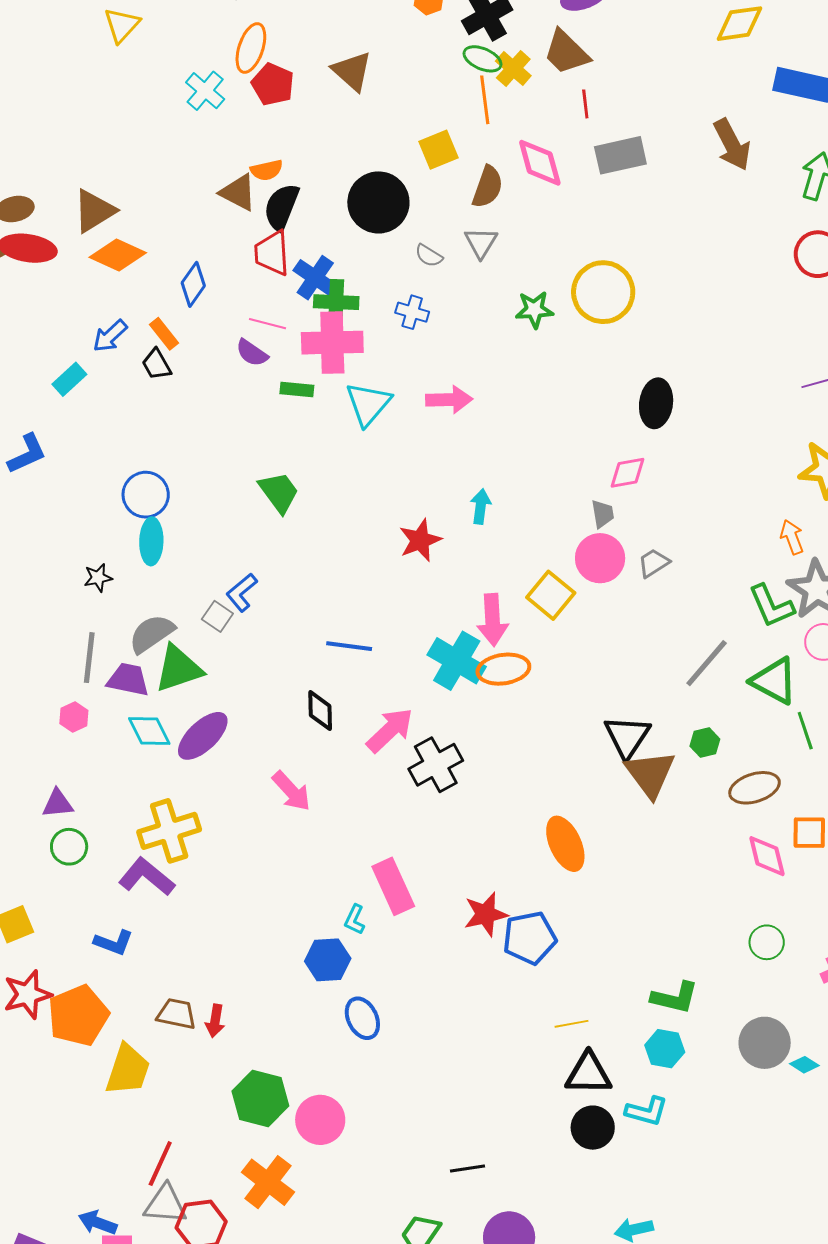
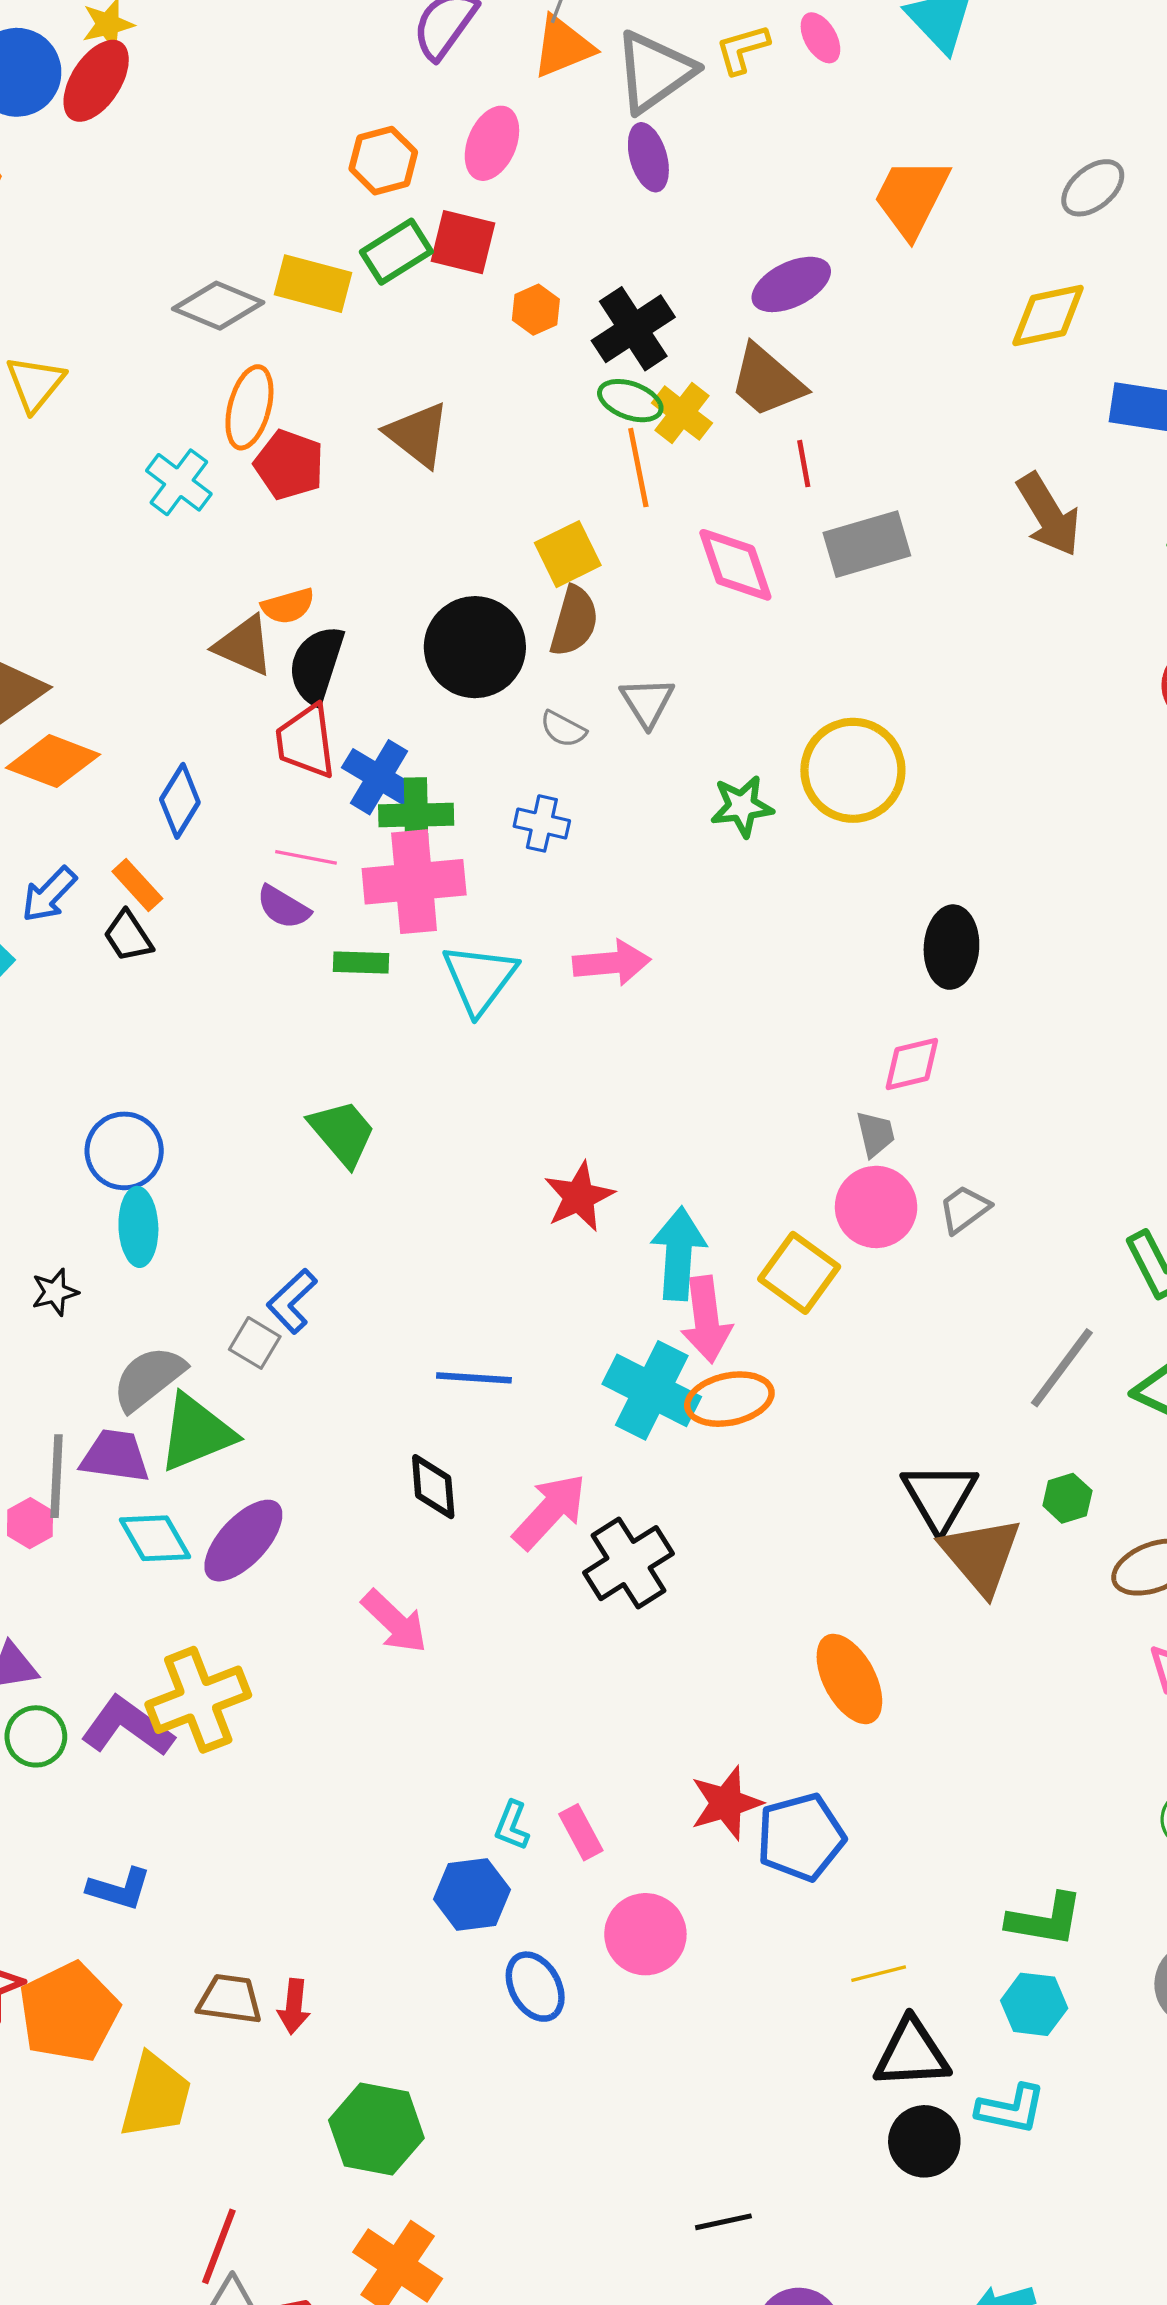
brown semicircle: (488, 187) -> (574, 621), moved
cyan arrow: (481, 506) -> (679, 1254), moved, size x1.6
gray line: (89, 658) -> (56, 1476), moved
purple L-shape: (147, 877) -> (127, 1727), moved
pink rectangle: (393, 886) -> (581, 1832), moved, size x0.6
pink circle: (320, 1120) -> (645, 1934), moved

